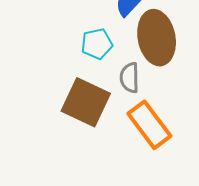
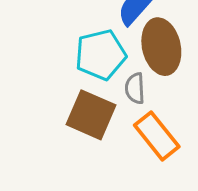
cyan pentagon: (97, 44) -> (101, 55), size x1.6

